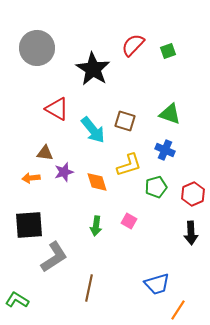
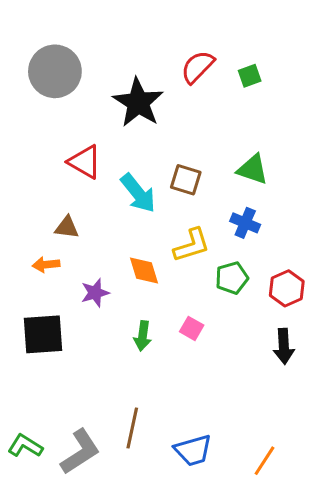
purple star: (64, 172) -> (95, 293), moved
gray L-shape: (54, 257) -> (80, 452), moved
blue trapezoid: (157, 284) -> (193, 450), moved

